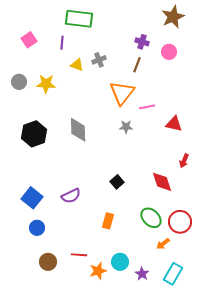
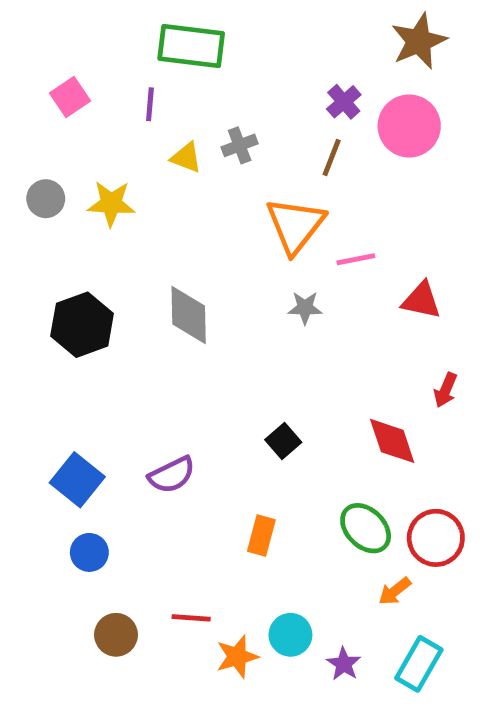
purple cross: (142, 42) -> (344, 102), turned 32
pink circle: (169, 52) -> (409, 126), size x1.6

